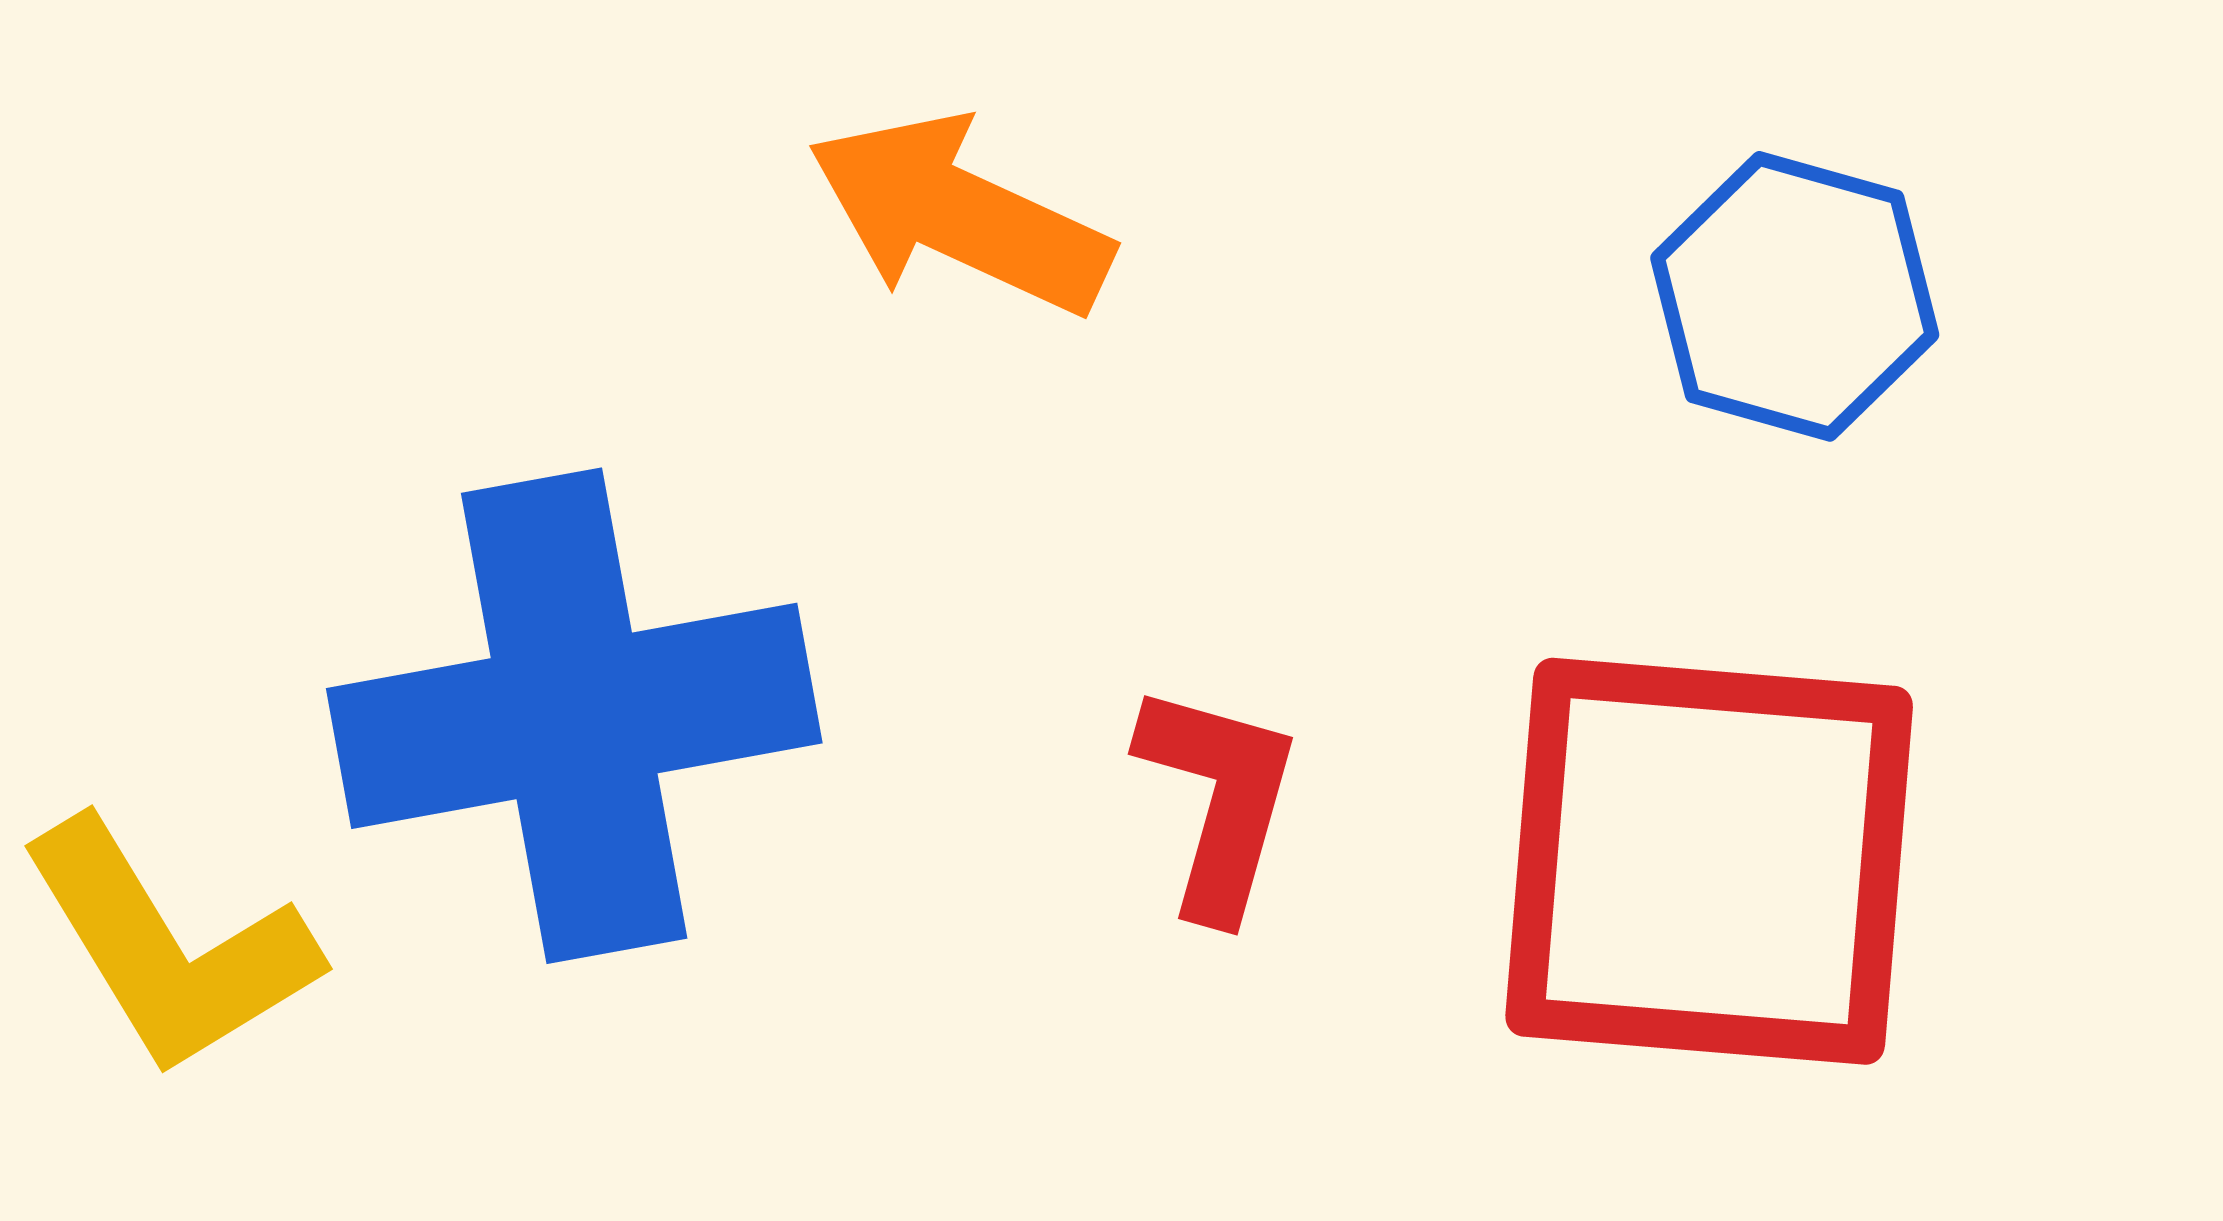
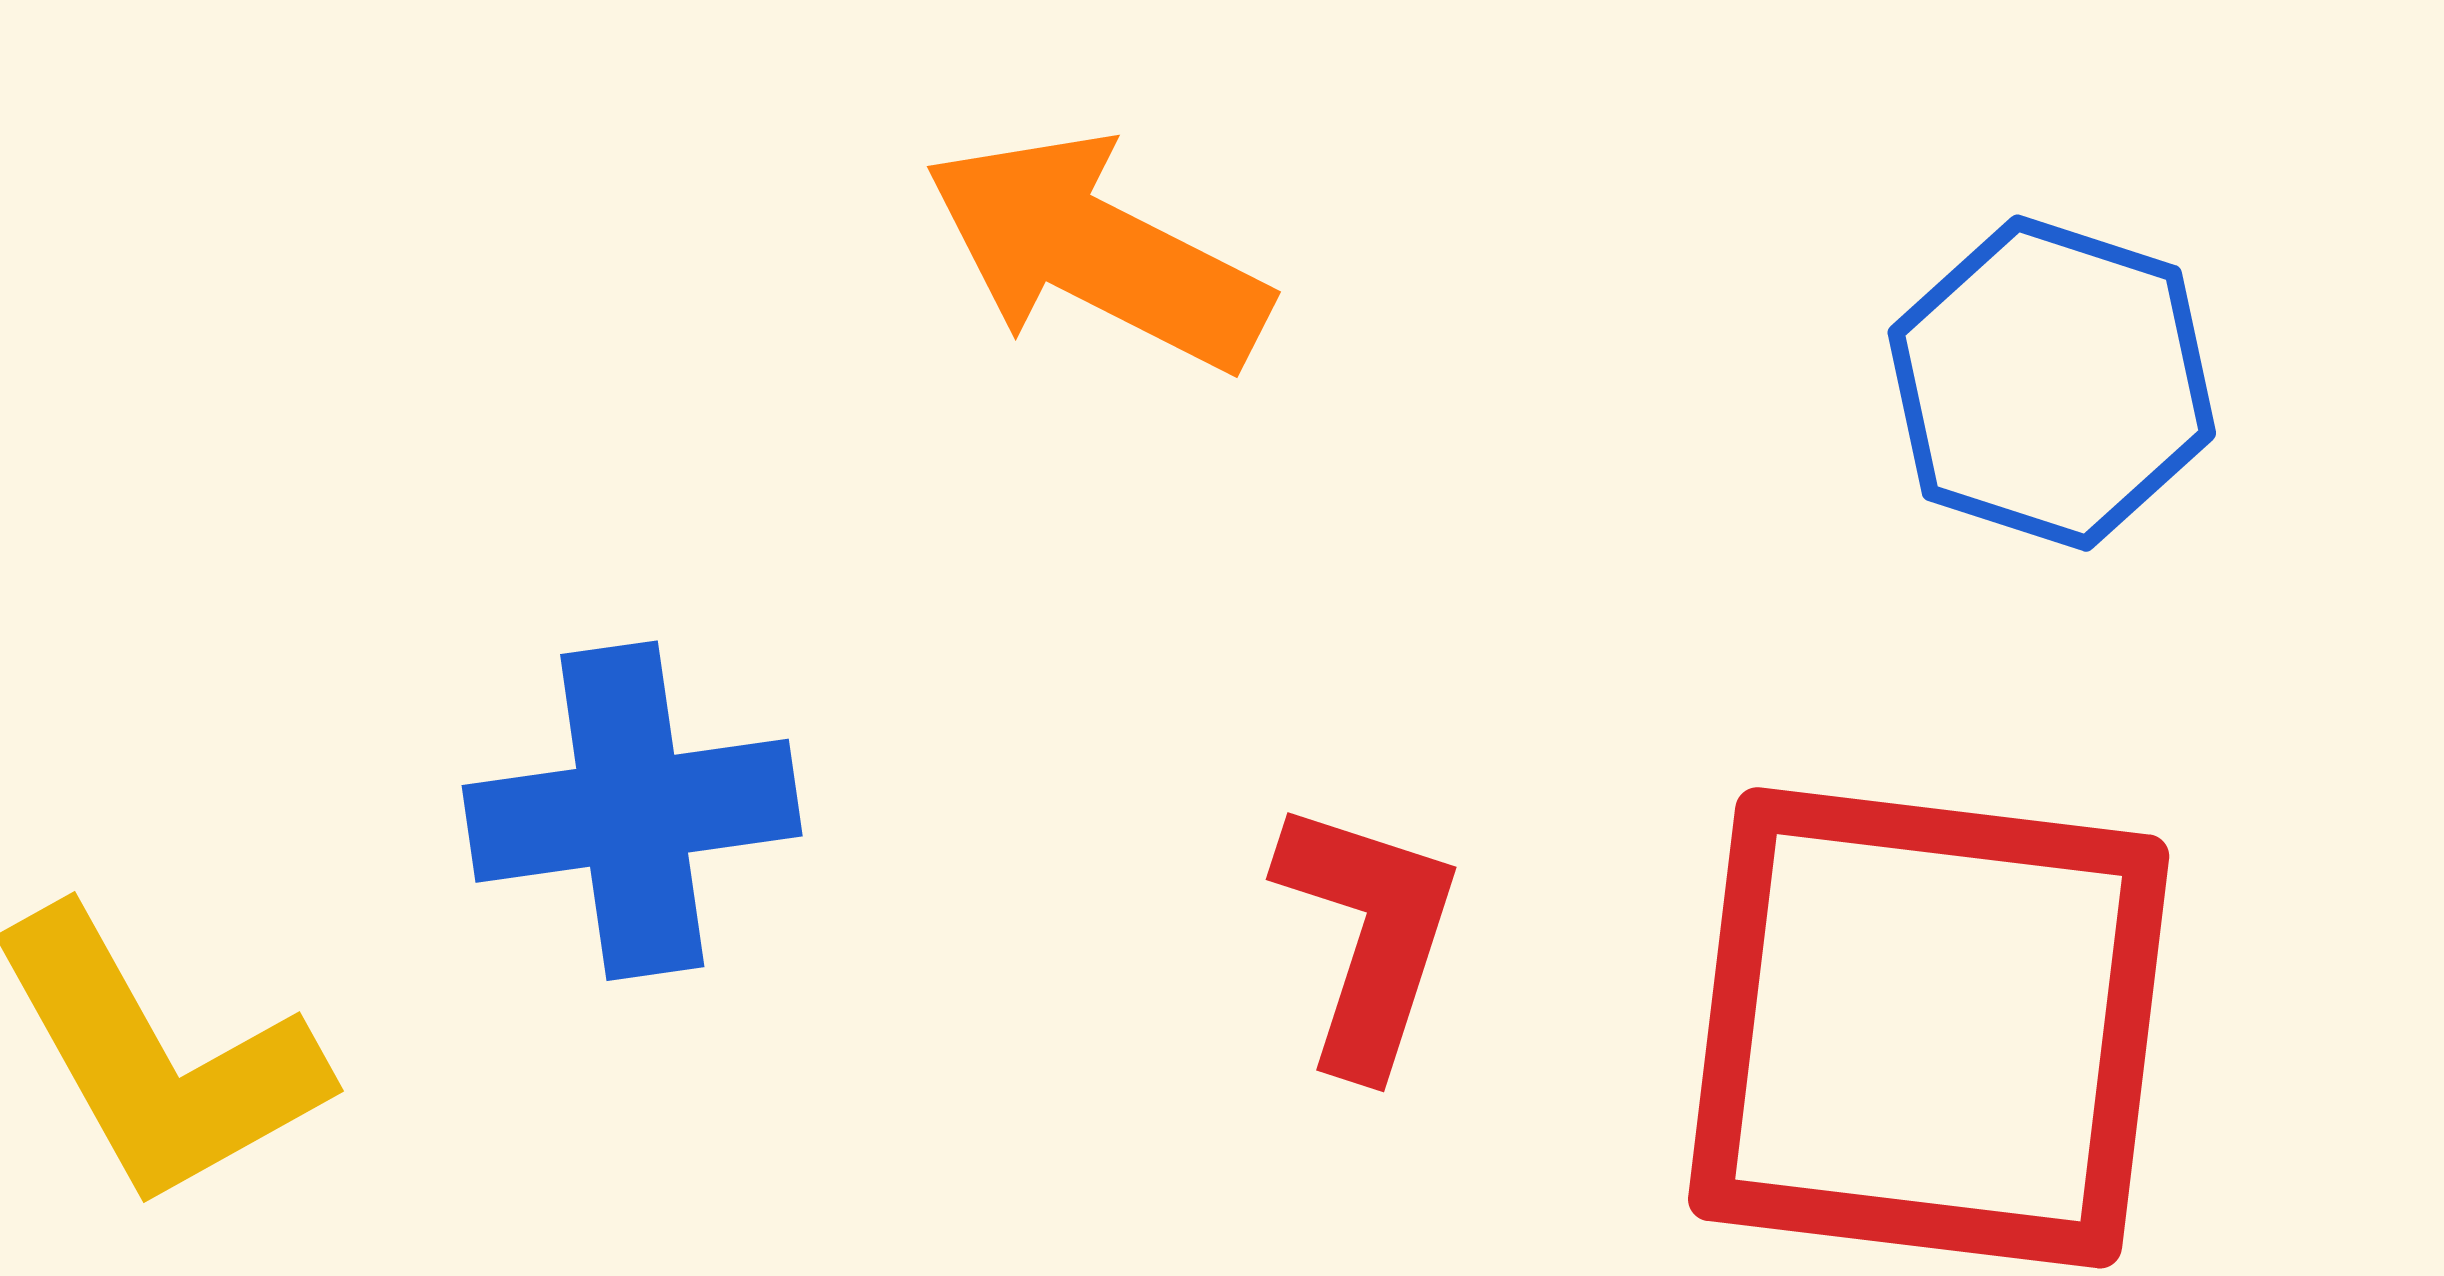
blue cross: (574, 716) -> (632, 811), size x0.6

